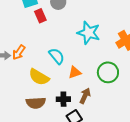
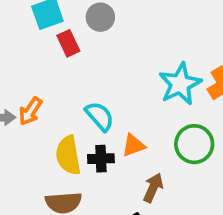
cyan star: (89, 33) -> (180, 84), moved, turned 30
yellow semicircle: (39, 77) -> (68, 155), turned 50
black cross: (63, 99) -> (101, 159), moved

